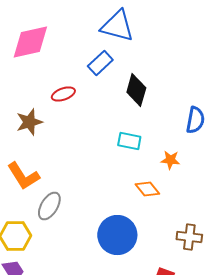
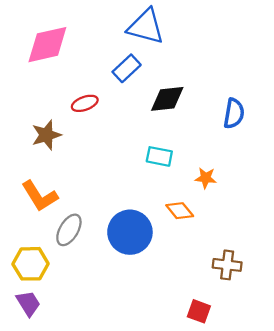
black diamond: (136, 90) -> (167, 99), turned 68
blue semicircle: (195, 120) -> (234, 114), moved
blue circle: (117, 235) -> (130, 232), moved

